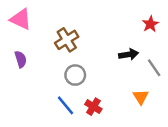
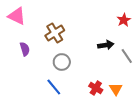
purple semicircle: (21, 59) -> (25, 49), moved
orange triangle: (141, 97) -> (116, 89), moved
red cross: (93, 107) -> (96, 88), moved

